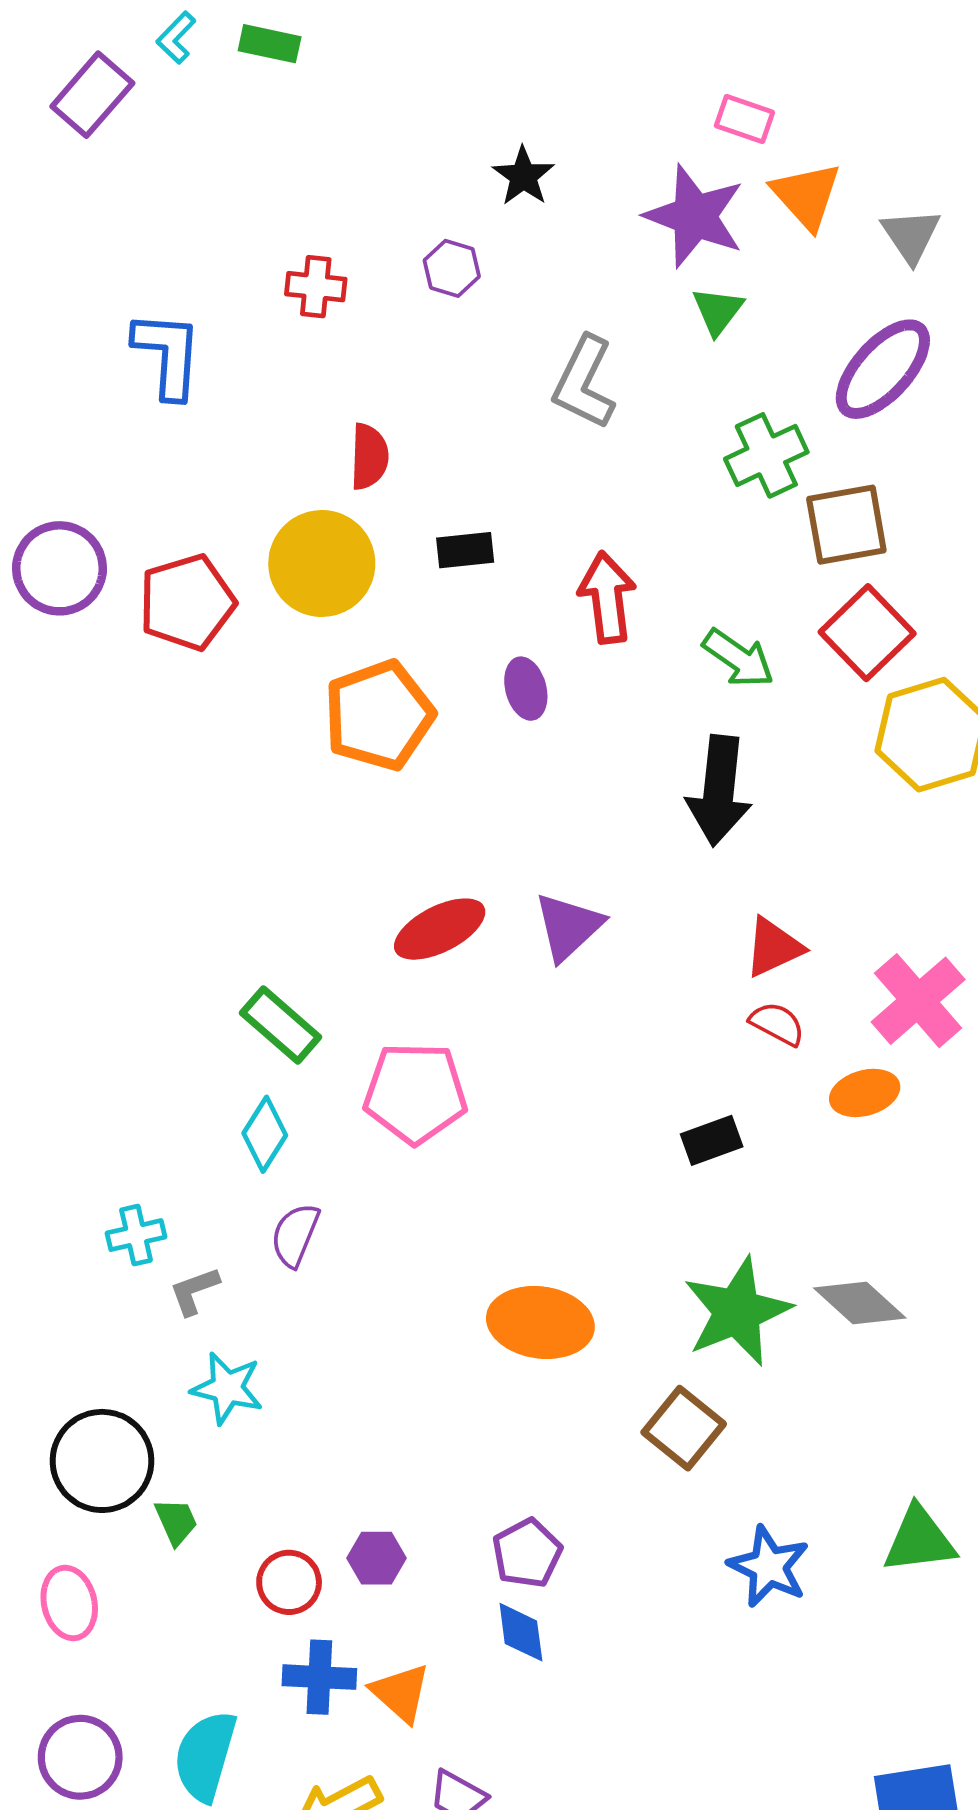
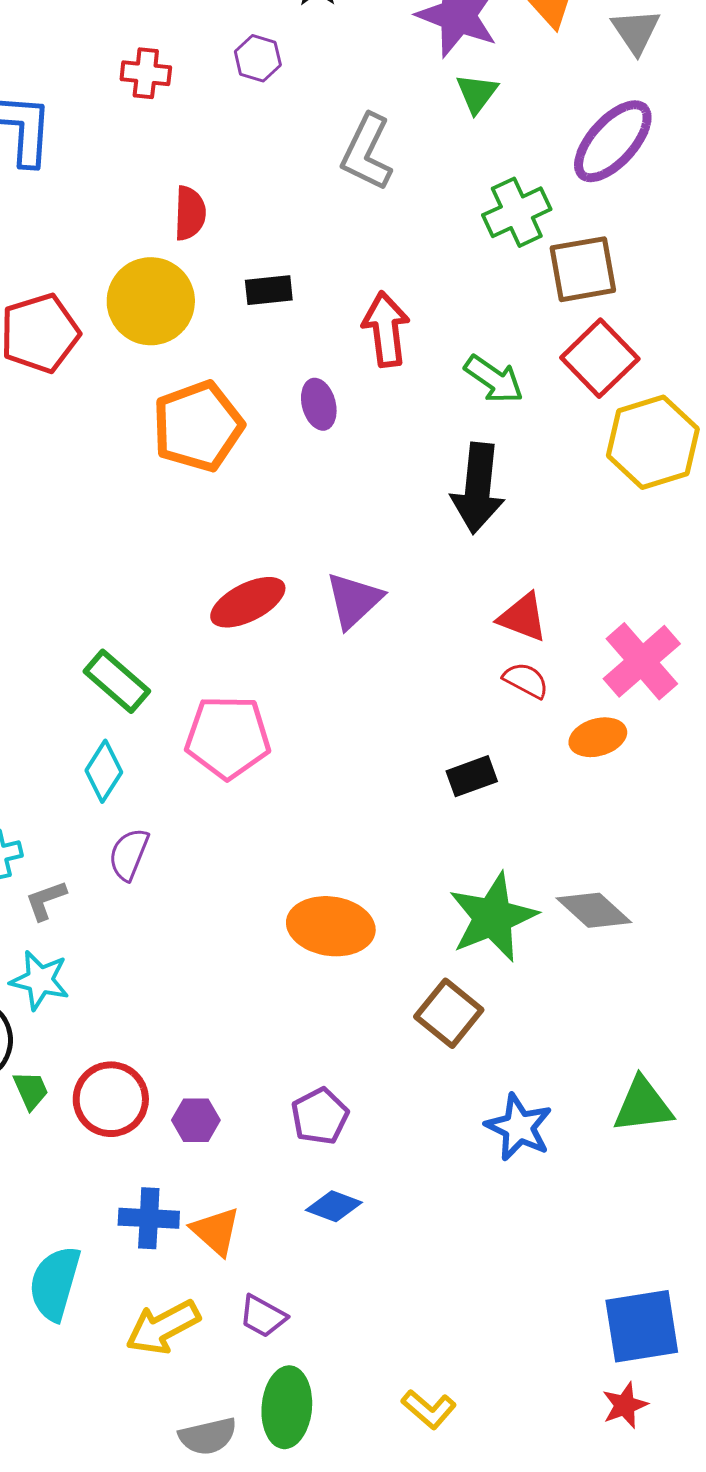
red triangle: (774, 947) -> (523, 617), turned 46
cyan star: (227, 1388) -> (40, 980), moved
red circle: (289, 1582) -> (111, 1099), moved, size x1.4
blue diamond: (521, 1632) -> (334, 1206), moved, turned -62

